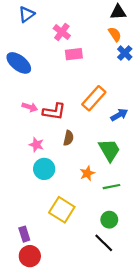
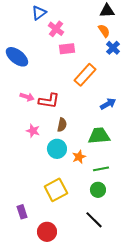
blue triangle: (26, 14) -> (39, 13), moved
orange rectangle: (94, 98) -> (85, 75), moved
green trapezoid: (109, 150) -> (99, 136), turned -65
cyan circle: (44, 169) -> (57, 149), moved
yellow square: (62, 210) -> (56, 190), turned 30
green circle: (109, 220) -> (98, 190), moved
red circle: (30, 256) -> (47, 232), moved

